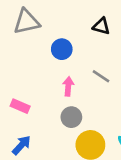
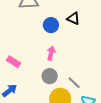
black triangle: (101, 26) -> (73, 19), moved
gray line: (101, 76) -> (74, 83), moved

